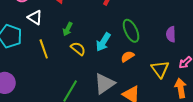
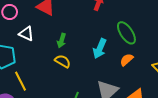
yellow line: (44, 49) -> (20, 81), moved
yellow semicircle: (78, 49) -> (63, 61), moved

